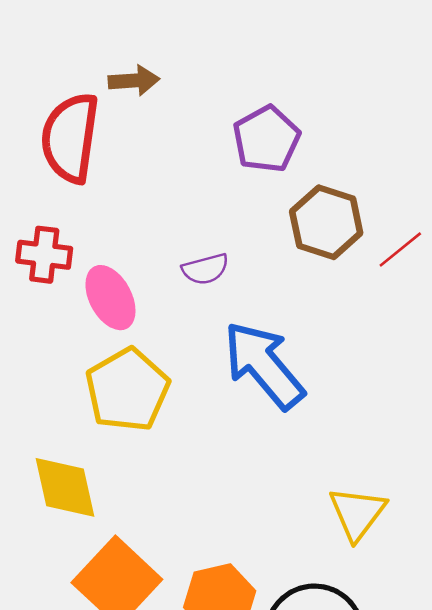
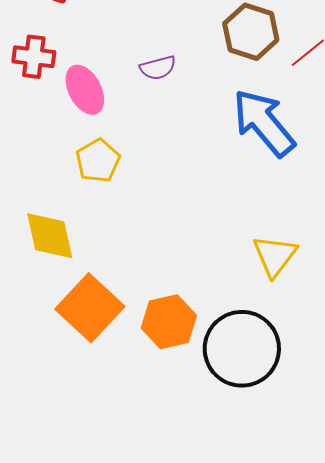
blue arrow: (264, 365) -> (264, 123), moved
yellow pentagon: (127, 390) -> (98, 161), size x0.7

